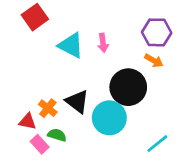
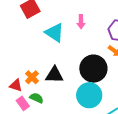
pink arrow: (103, 43) -> (81, 22), moved
black triangle: (77, 102) -> (54, 75), turned -42
cyan circle: (109, 118) -> (89, 95), moved

